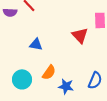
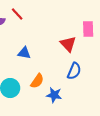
blue semicircle: (95, 80) -> (74, 71), moved

